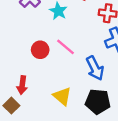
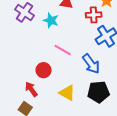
red circle: (40, 50) -> (44, 70), moved
red arrow: (22, 85) -> (31, 89), turned 147

